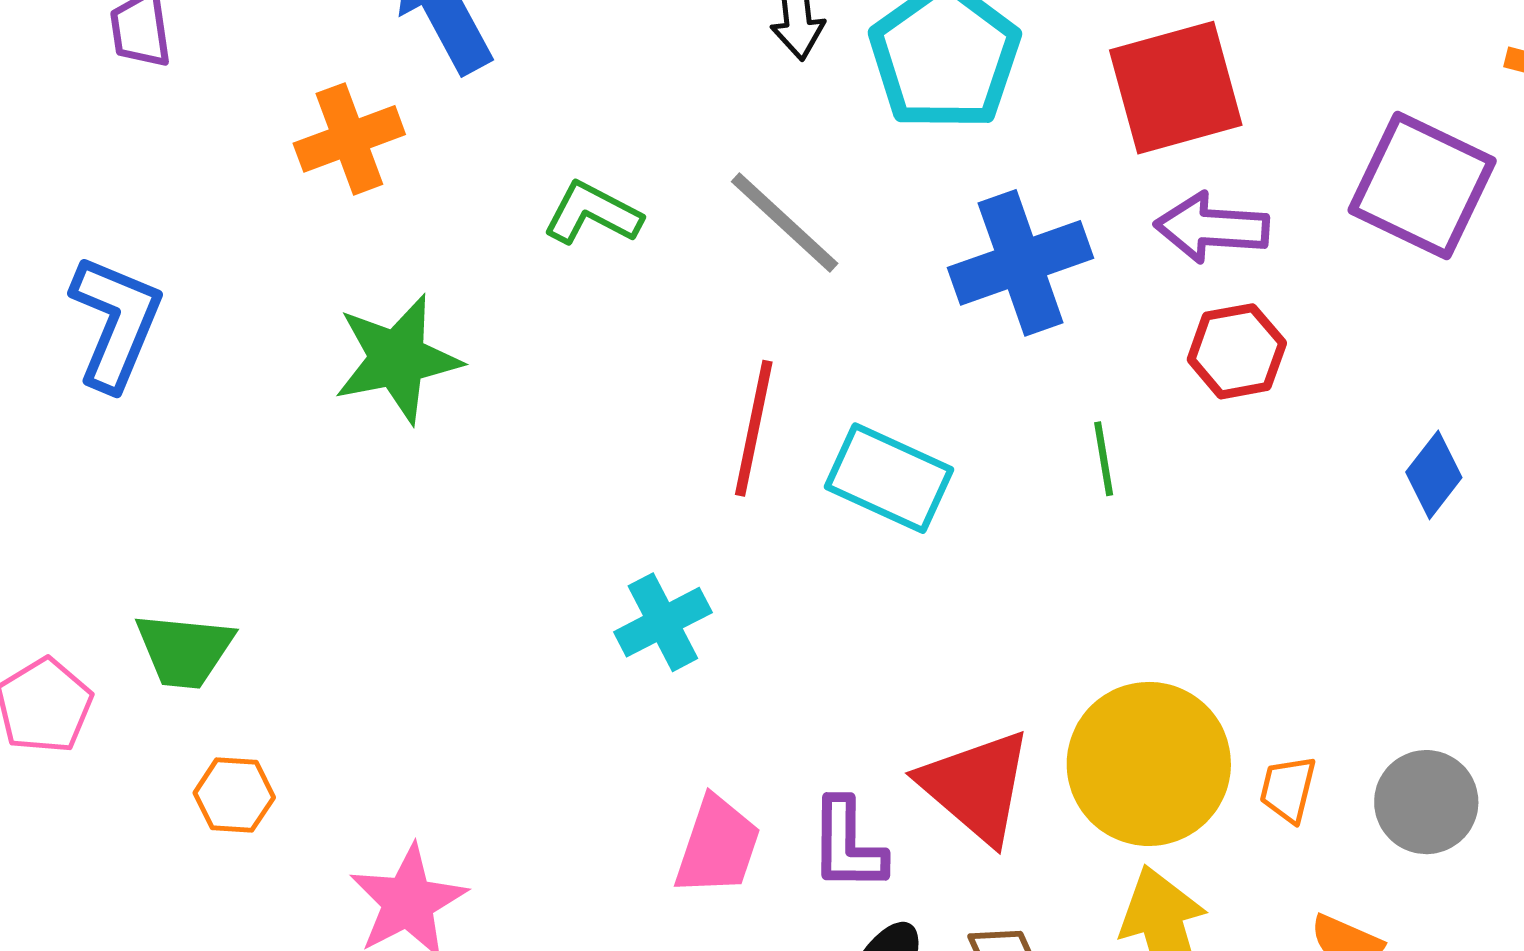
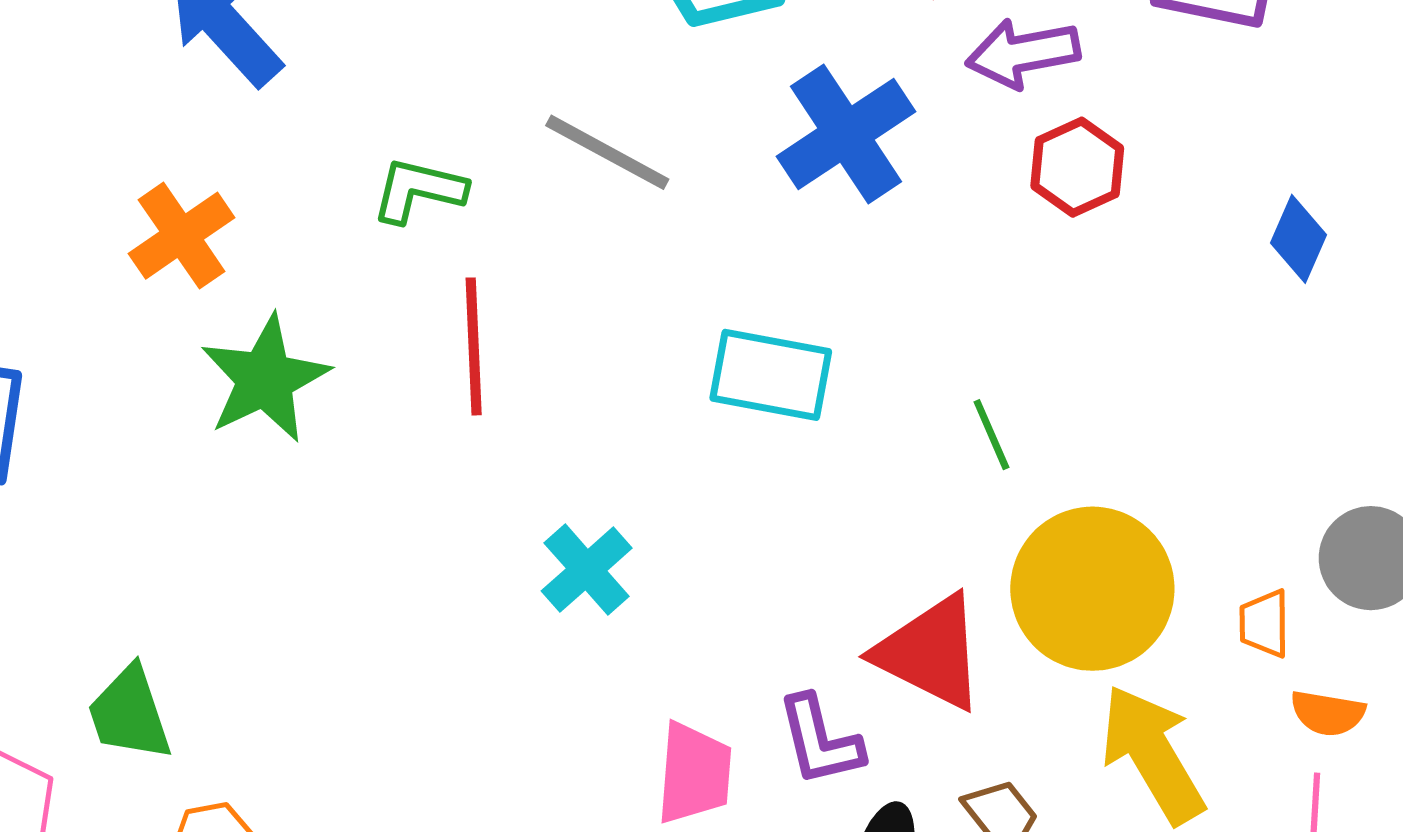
orange cross: (349, 139) -> (182, 236), moved
red line: (754, 428) -> (474, 346), moved
green line: (1104, 459) -> (991, 435), moved
green trapezoid: (184, 650) -> (129, 713), turned 80
orange trapezoid: (1288, 789) -> (1264, 624), moved

